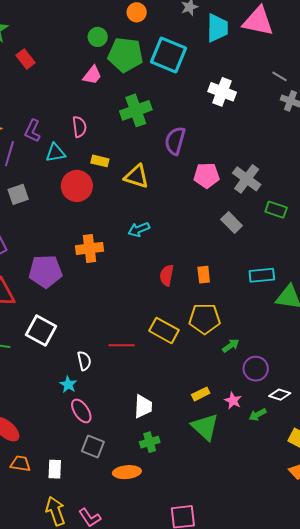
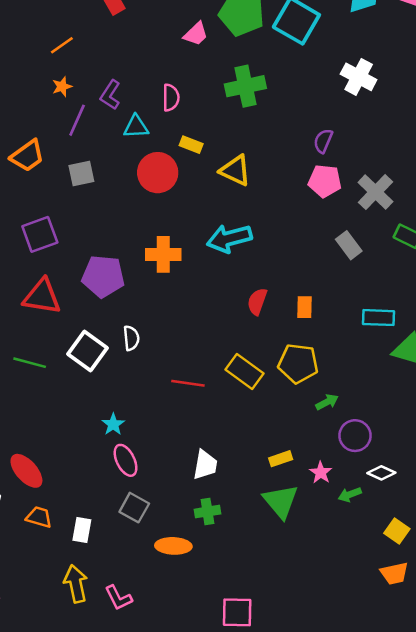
purple semicircle: (175, 141) -> (323, 141), moved, size x0.7
cyan arrow: (139, 229) -> (229, 238), size x1.6
white semicircle: (84, 361) -> (131, 338), moved

